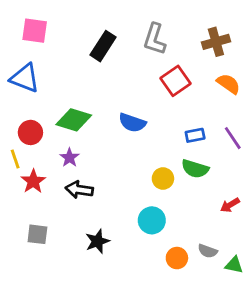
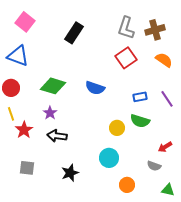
pink square: (35, 31) -> (25, 22), turned 30
gray L-shape: (155, 39) -> (126, 28), moved
red circle: (30, 132) -> (11, 88), moved
gray semicircle: (208, 251) -> (154, 166), moved

